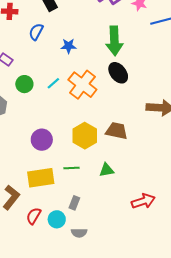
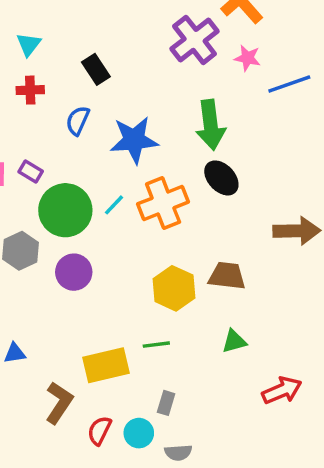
blue star: (68, 46) -> (134, 140), size x1.8
green circle: (24, 84) -> (65, 210), size x1.8
orange cross: (82, 85) -> (163, 203), turned 36
purple circle: (42, 140) -> (74, 272), moved
green triangle: (107, 170) -> (234, 341), moved

